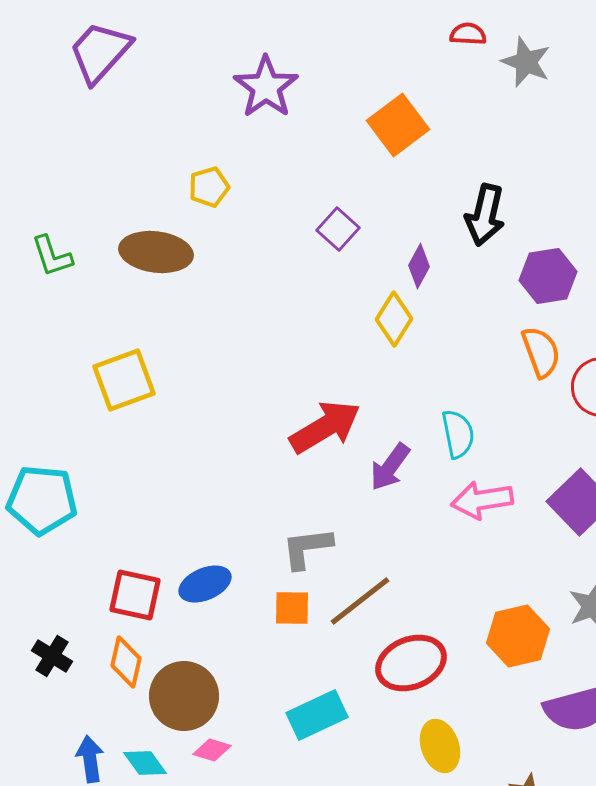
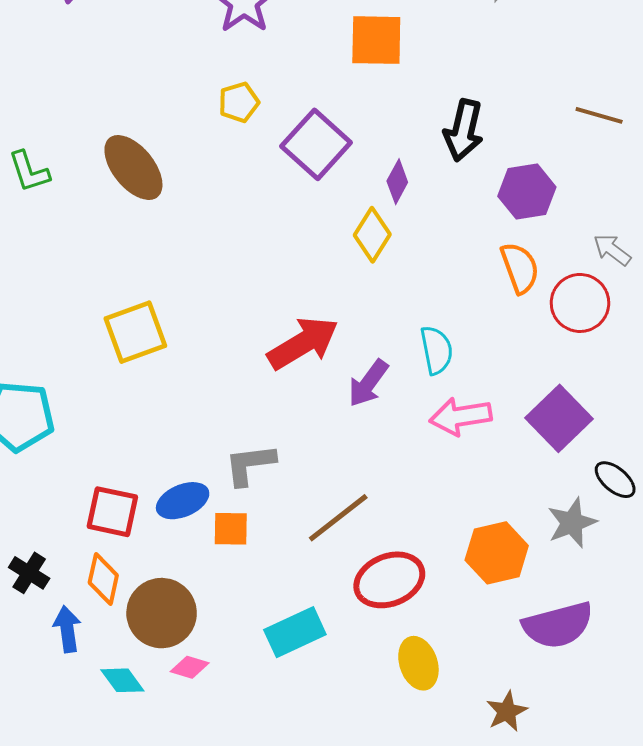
orange square: (398, 125) -> (376, 40), turned 38
yellow pentagon: (209, 187) -> (239, 102), moved
purple square: (338, 229) -> (316, 144), size x1.6
brown ellipse: (156, 252) -> (133, 168), turned 44
yellow square: (124, 380) -> (135, 332), moved
gray L-shape: (307, 548) -> (250, 465), moved
orange square: (292, 608) -> (231, 529), moved
blue arrow: (90, 759) -> (67, 629), moved

